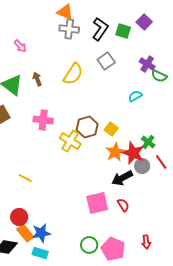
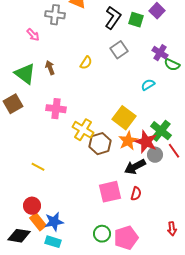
gray cross: (69, 29) -> (55, 15), moved
yellow semicircle: (73, 74) -> (86, 63), size x0.6
brown hexagon: (87, 127) -> (100, 144), moved
yellow square: (111, 129) -> (124, 118), size x1.6
green cross: (148, 142) -> (161, 131), size x1.5
red semicircle: (123, 205) -> (136, 194), turned 48
red arrow: (146, 242) -> (172, 229), moved
pink pentagon: (113, 249) -> (126, 238), turned 30

